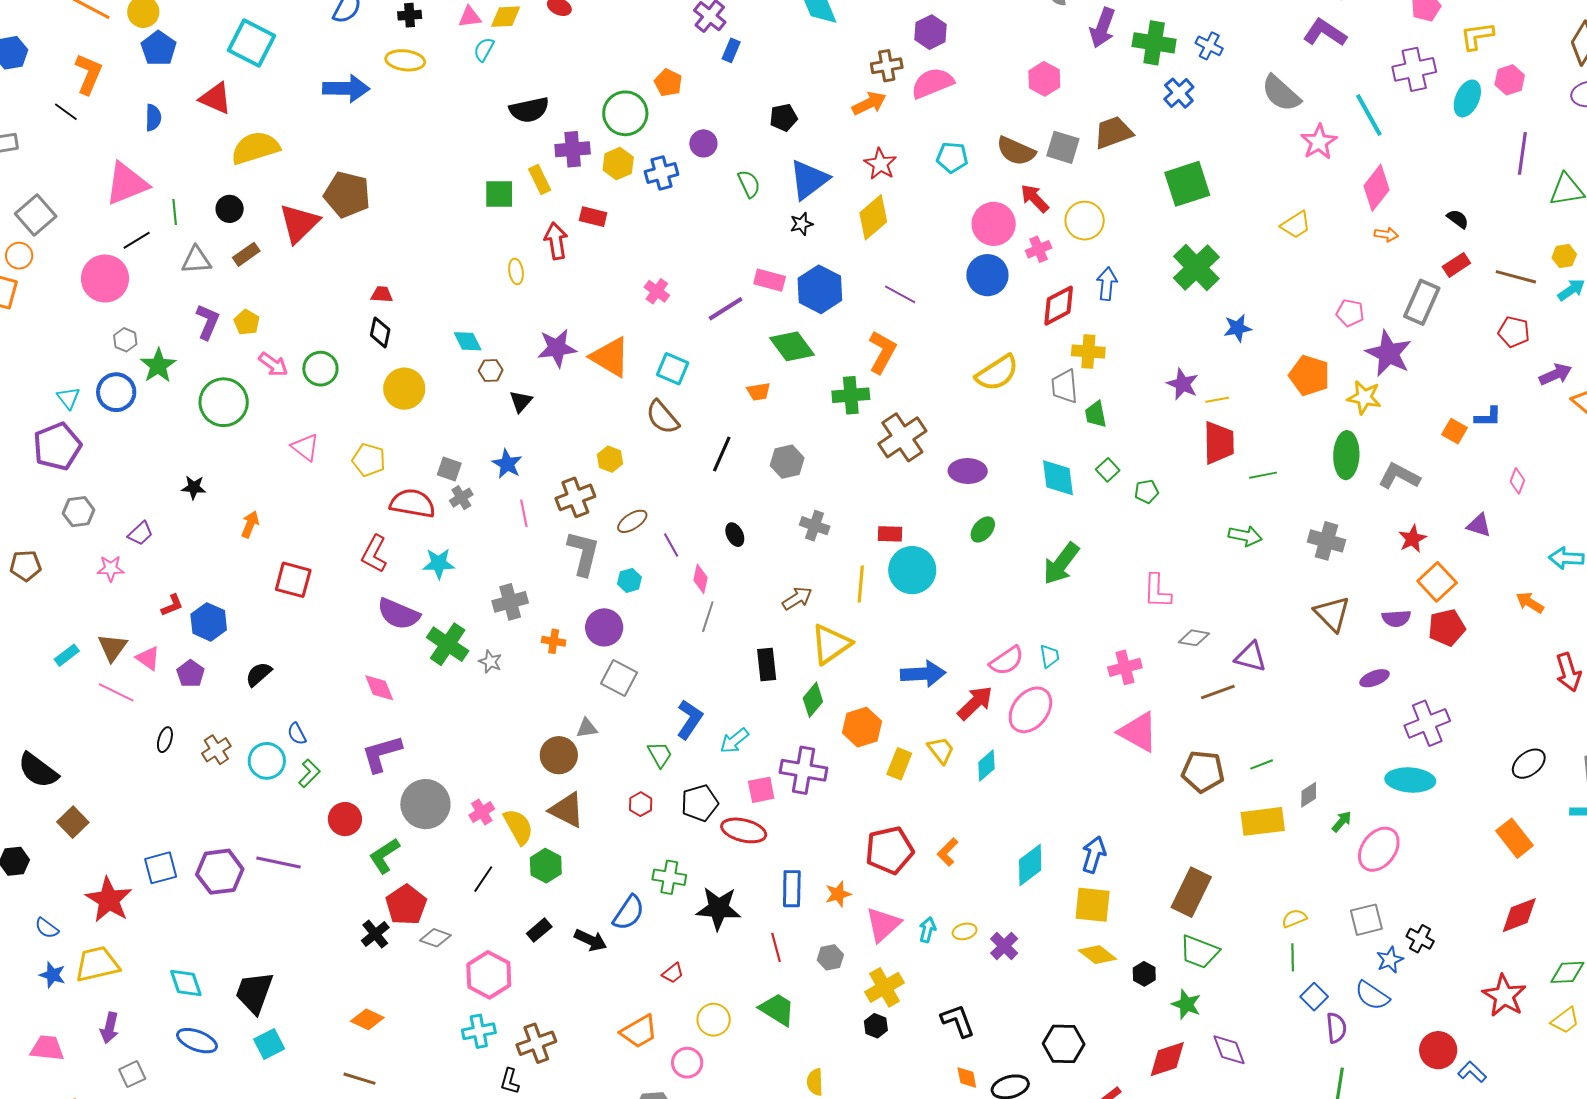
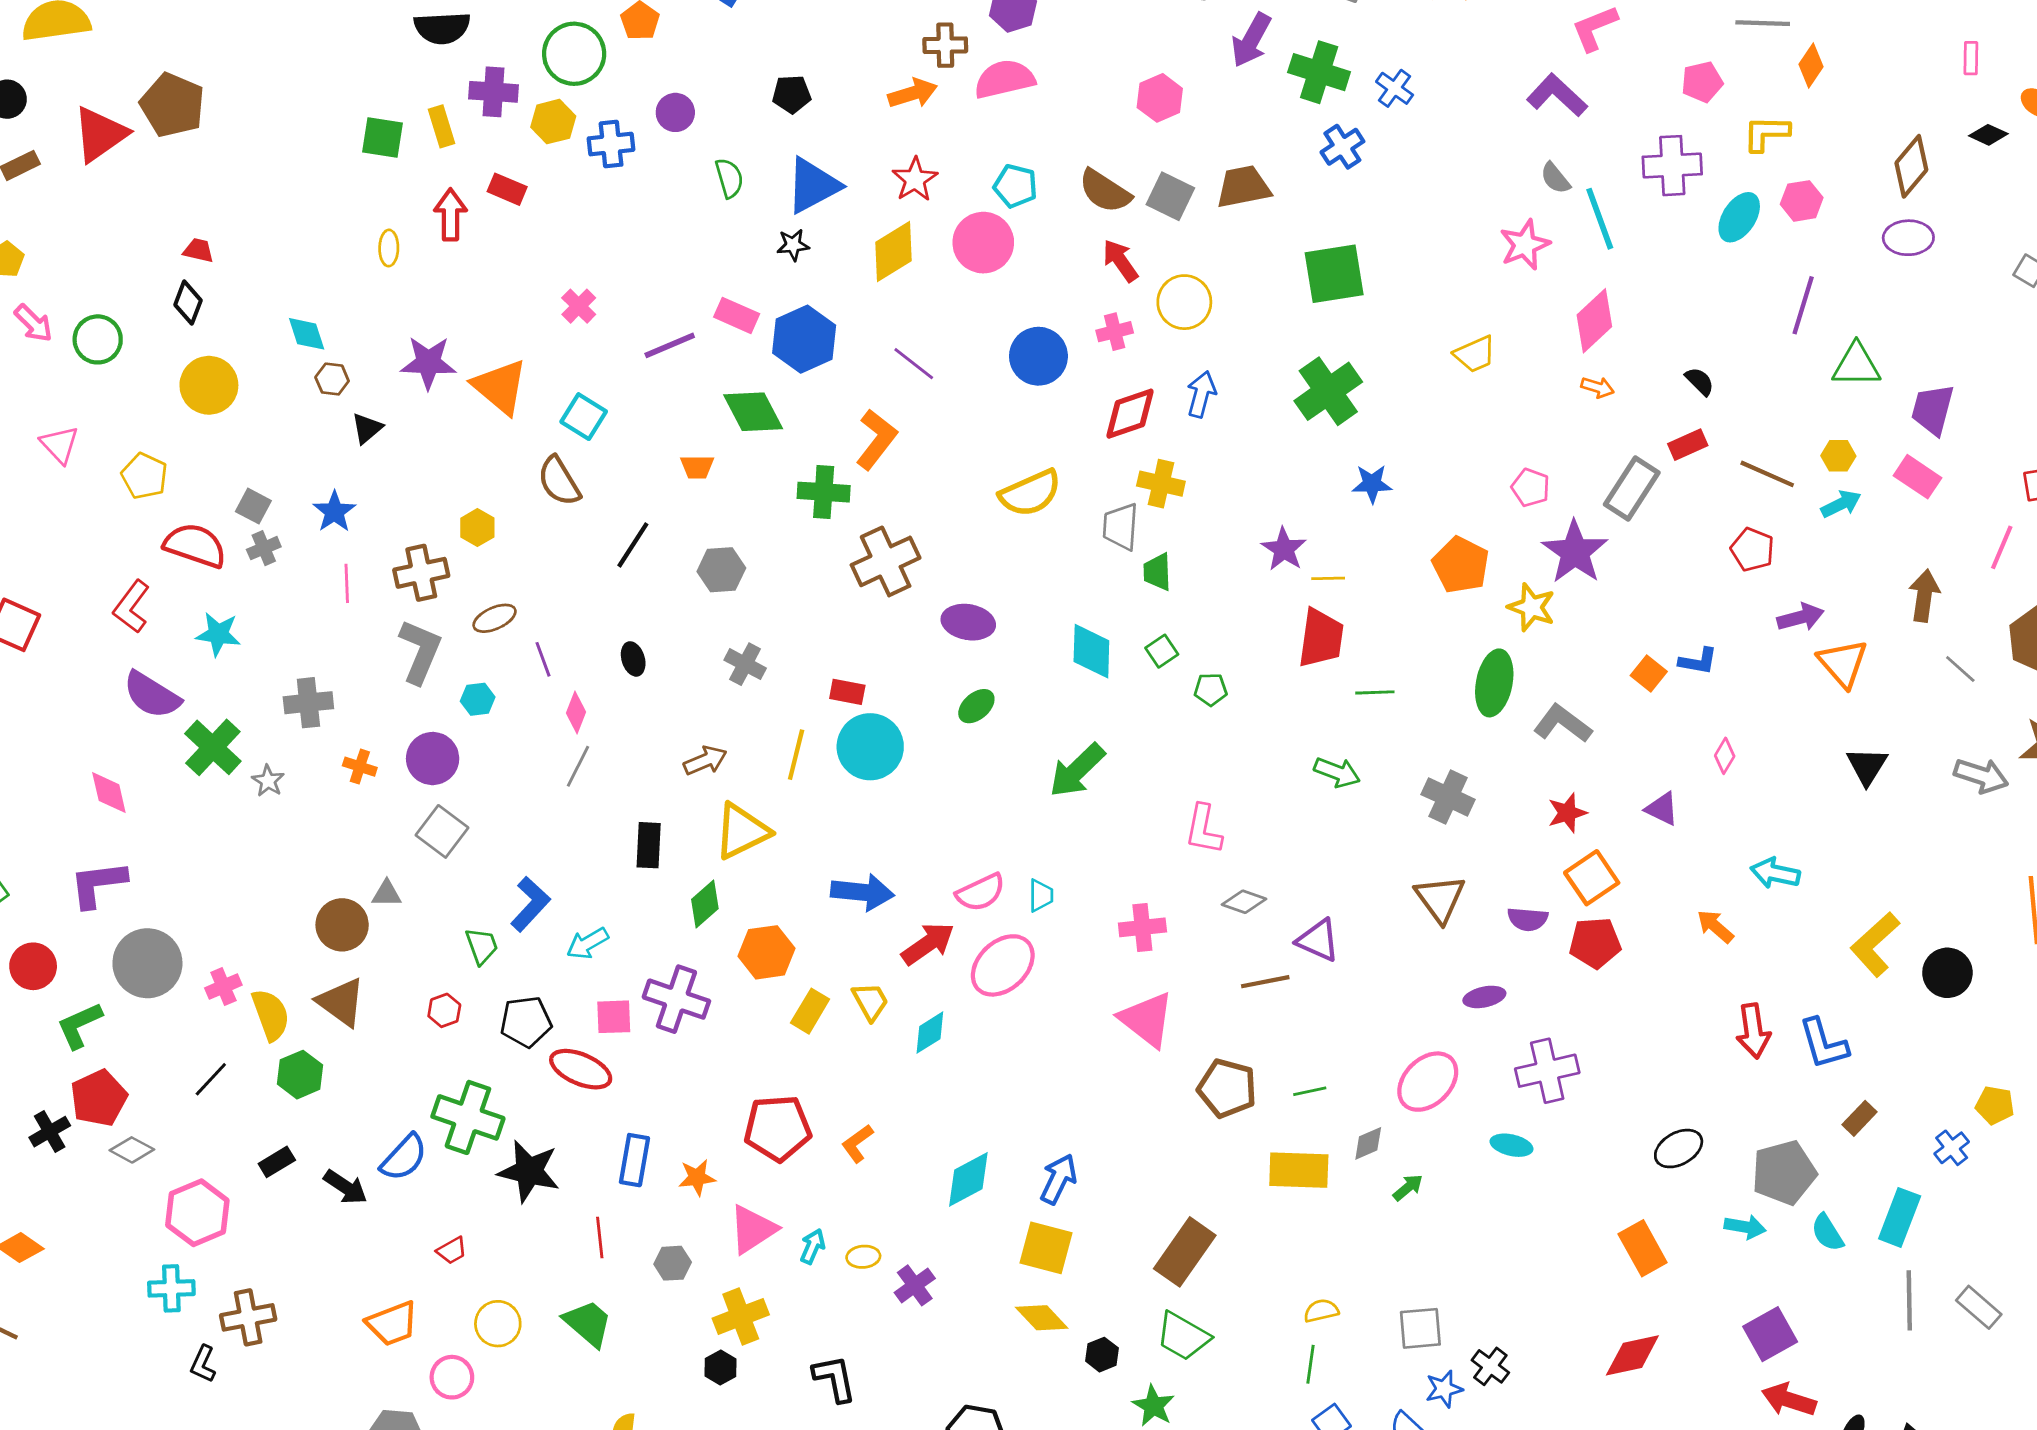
gray semicircle: (1281, 93) -> (1555, 178), moved, size x0.6
pink circle: (994, 224) -> (983, 243), moved
cyan ellipse: (1410, 780) -> (1511, 1145), size x0.6
pink ellipse: (1379, 849) -> (1428, 1082), moved
green cross: (669, 877) -> (468, 1117), size x1.5

